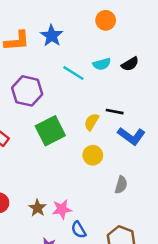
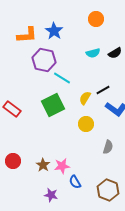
cyan line: (73, 73) -> (62, 78), moved
purple hexagon: (27, 91) -> (44, 60), moved
black line: (115, 112) -> (103, 90), turned -40

